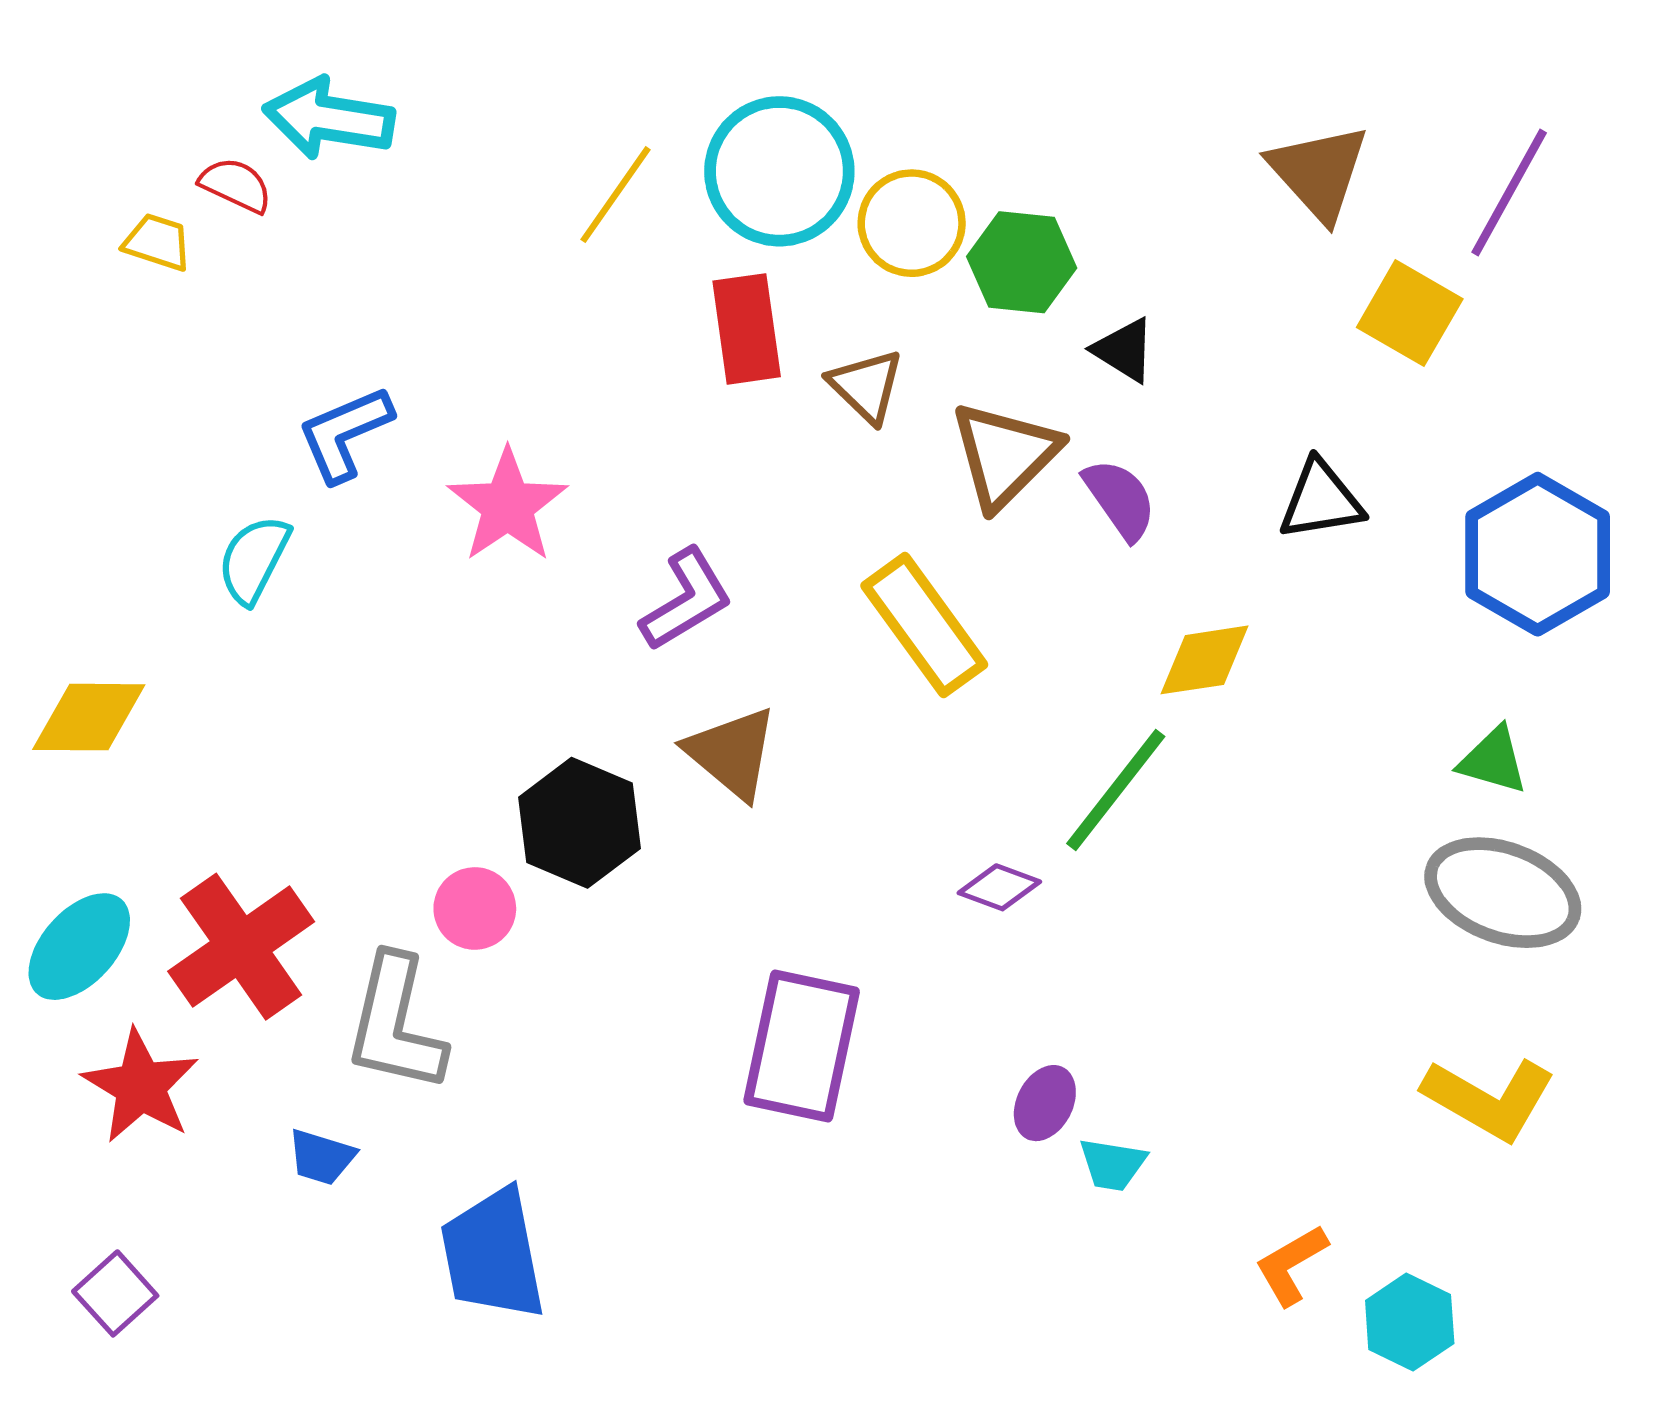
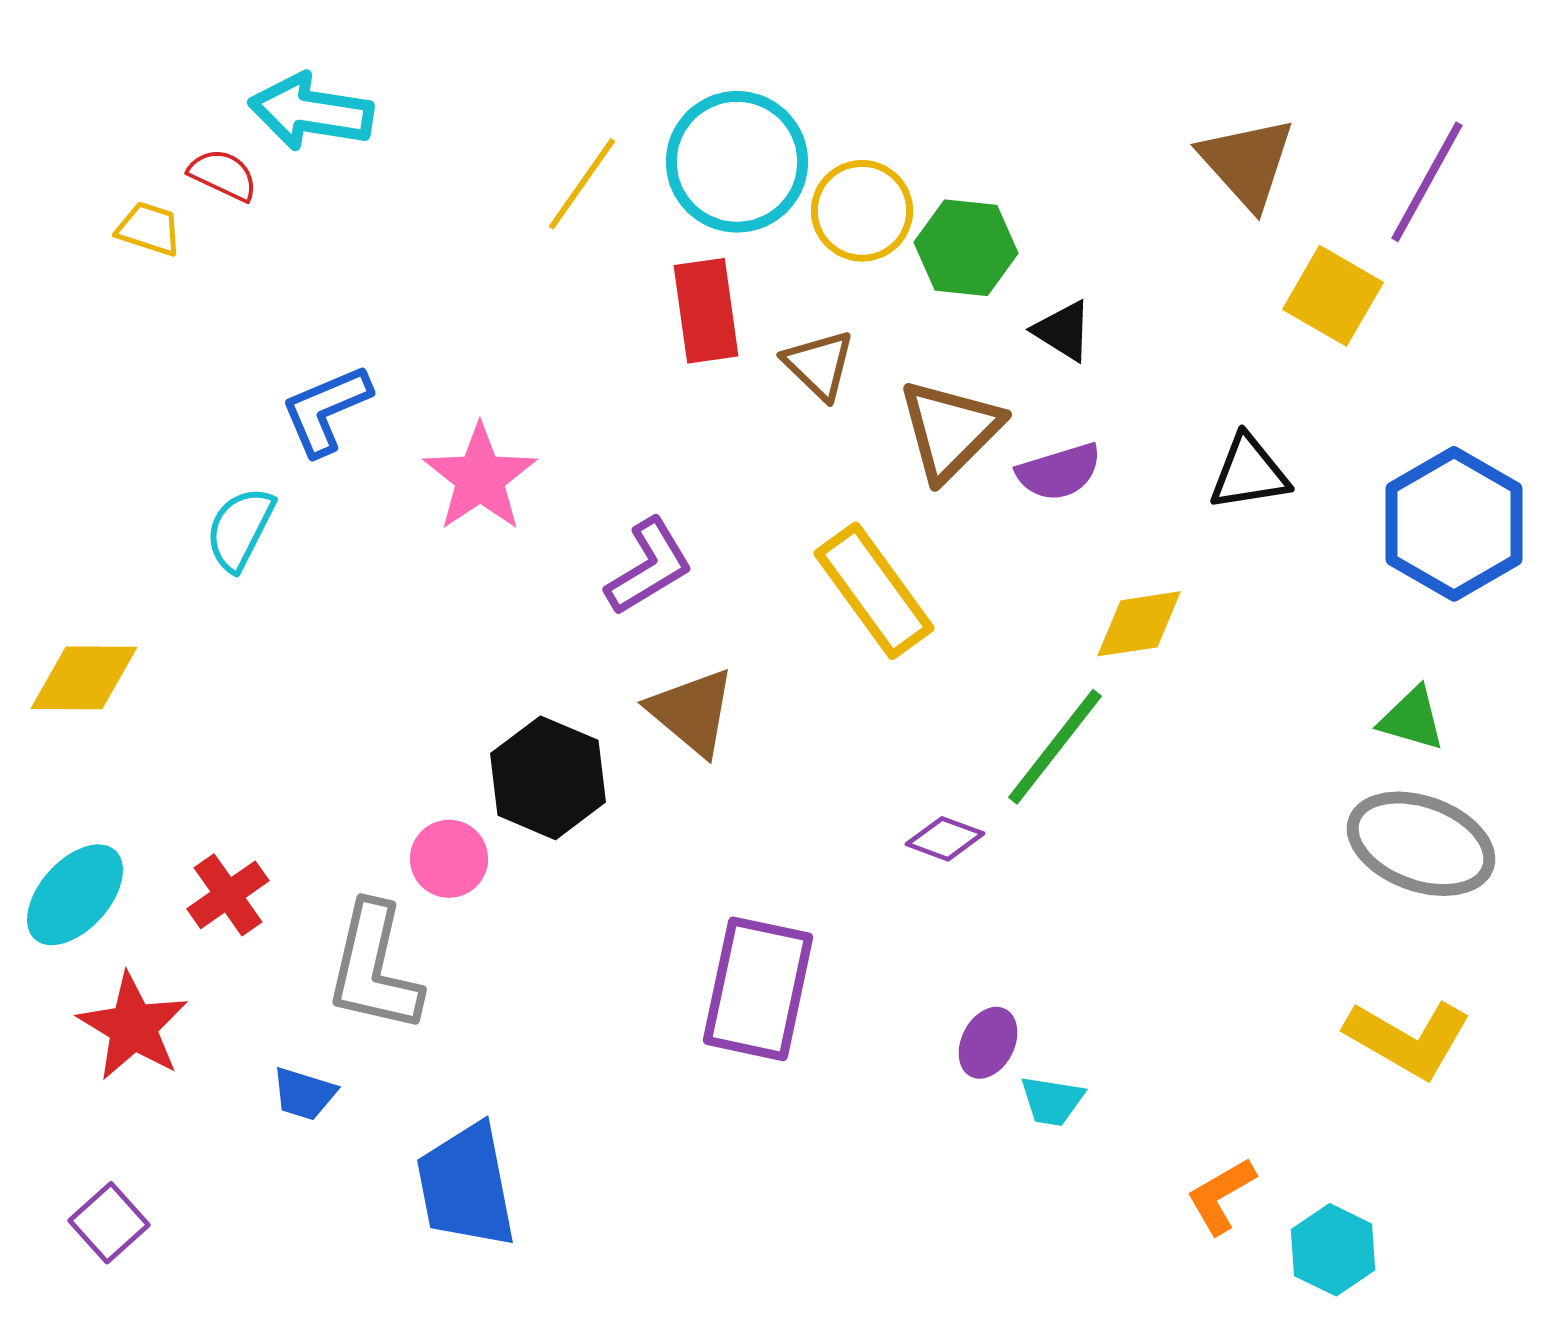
purple semicircle: (1120, 499) -> (1059, 472), turned 108
red cross: (241, 947) -> (228, 895), size x0.6

